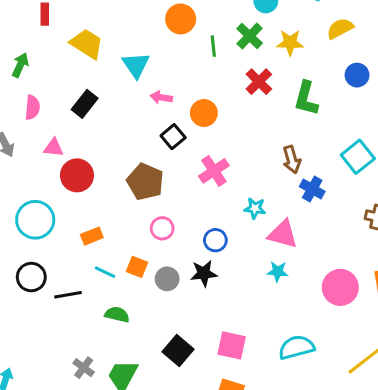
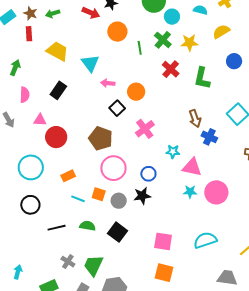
pink circle: (162, 228) -> (113, 168), size x1.6
pink circle: (340, 287) -> (216, 192), moved
black line: (68, 295) -> (57, 228), moved
black square: (178, 351) -> (118, 232), moved

